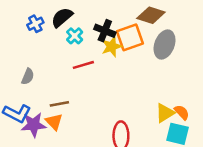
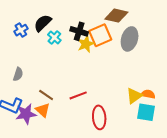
red line: (83, 65) -> (78, 95), moved
brown line: (59, 104) -> (46, 95), turned 49
orange semicircle: (182, 112) -> (148, 94), turned -32

